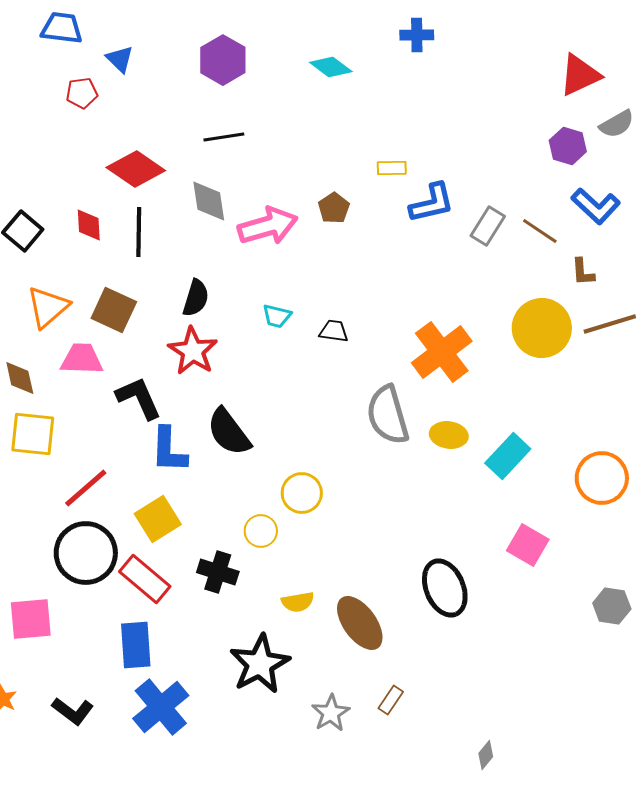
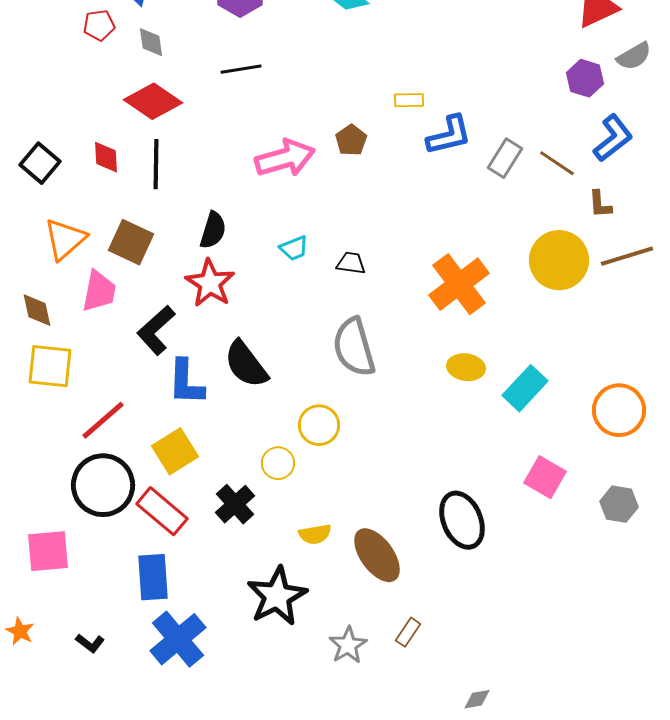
gray diamond: (209, 201) -> (151, 42), moved, size x0.7
blue L-shape: (596, 206) -> (613, 138), turned -81
cyan trapezoid: (277, 316) -> (294, 248), turned -36
pink trapezoid: (82, 359) -> (99, 291), turned 99
black L-shape: (139, 398) -> (156, 330), turned -108
gray semicircle: (388, 415) -> (354, 347), moved
black cross: (218, 572) -> (235, 504), turned 30
gray hexagon: (612, 606) -> (619, 504), moved
black L-shape: (73, 711) -> (90, 643), size x0.7
gray diamond: (486, 755) -> (477, 699), moved, turned 40

